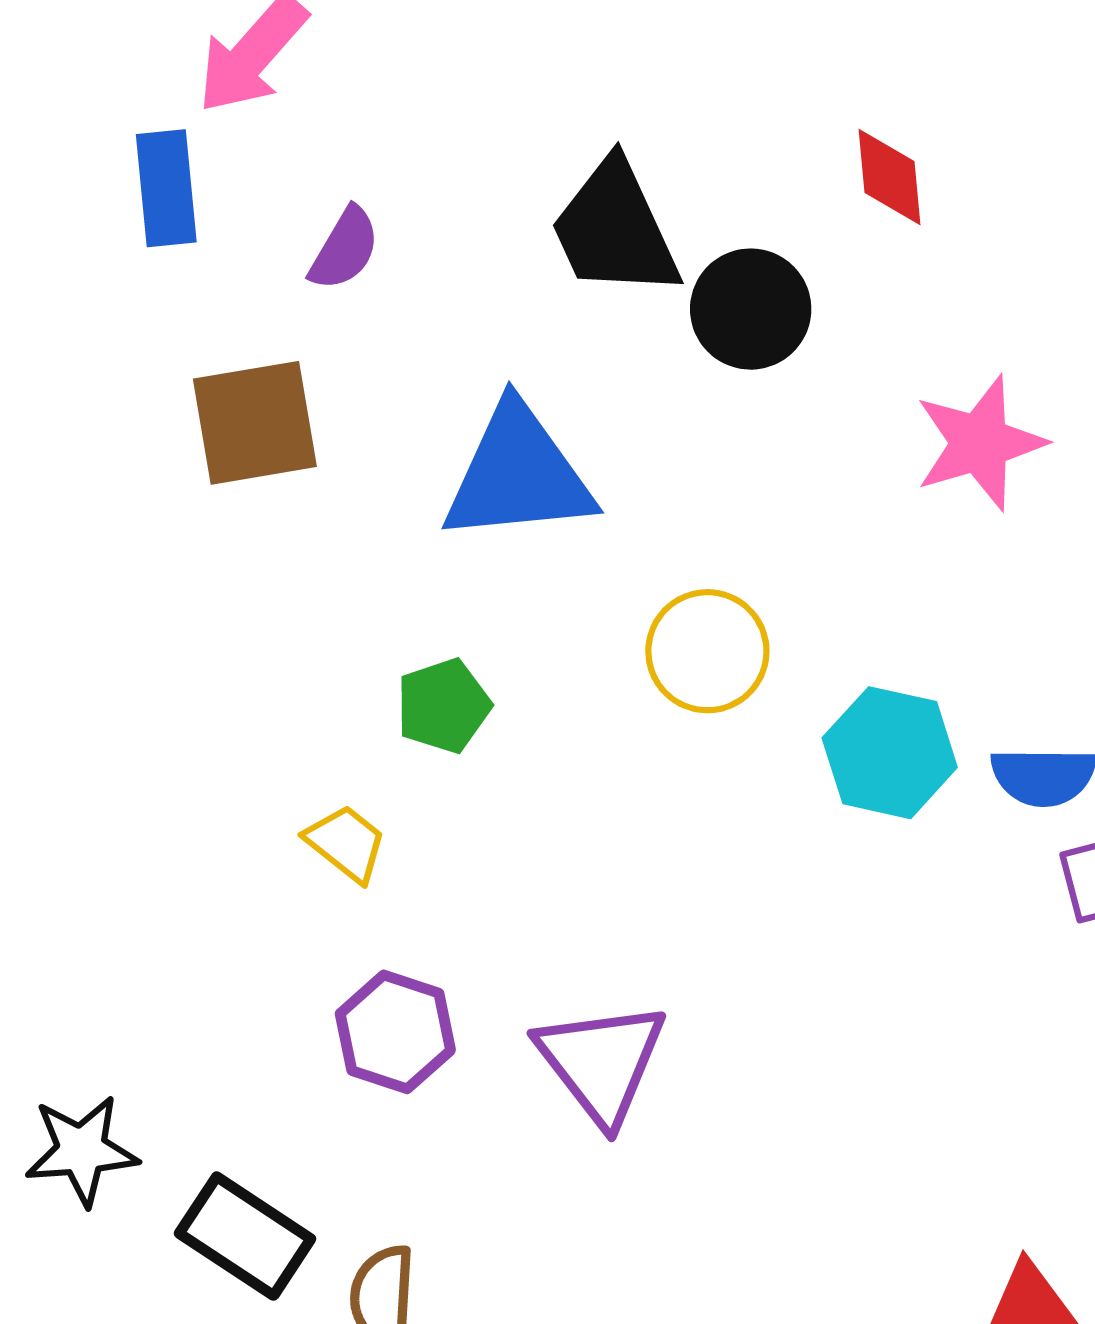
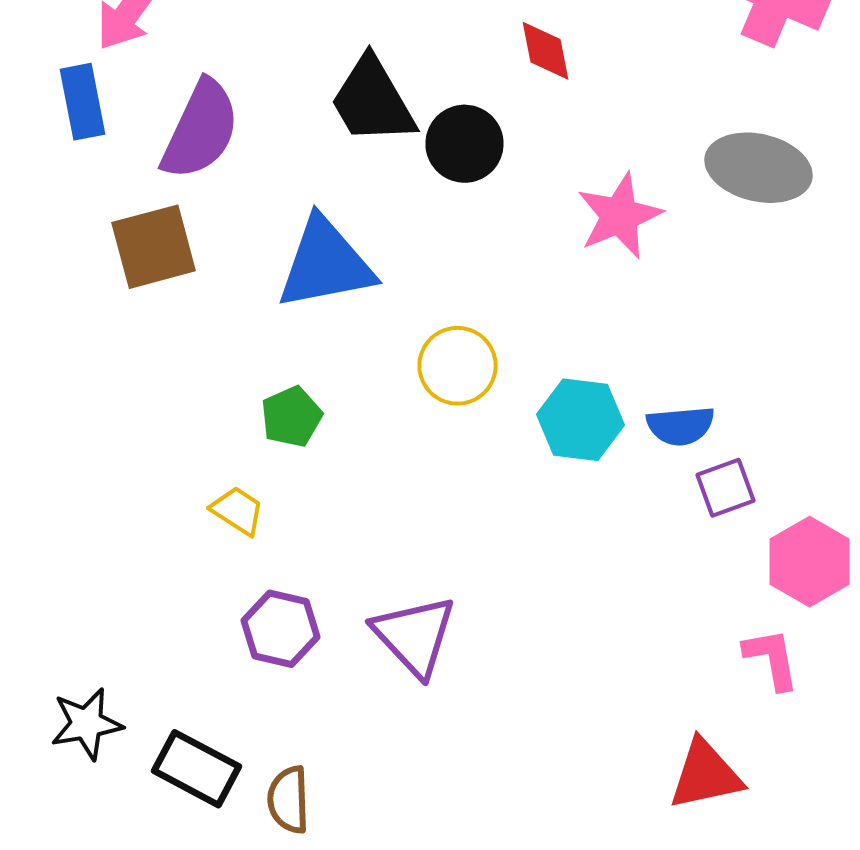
purple semicircle: (345, 249) -> (200, 130), size x1.8

